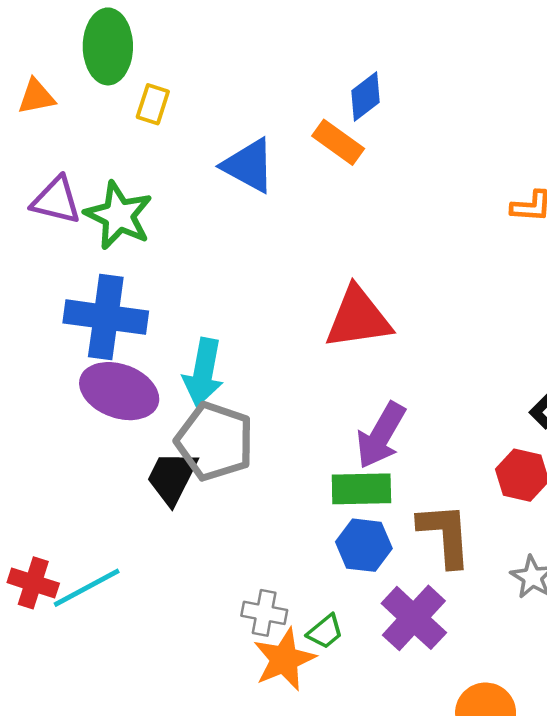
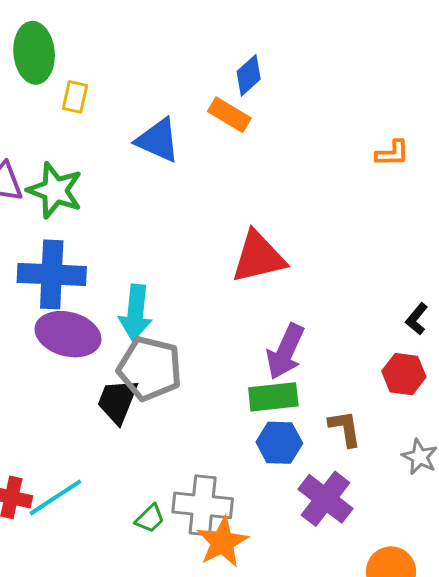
brown L-shape: (445, 535) -> (345, 428), size x0.7
gray cross: (264, 613) -> (203, 505), size x1.6
green trapezoid: (325, 632) -> (150, 518), moved

